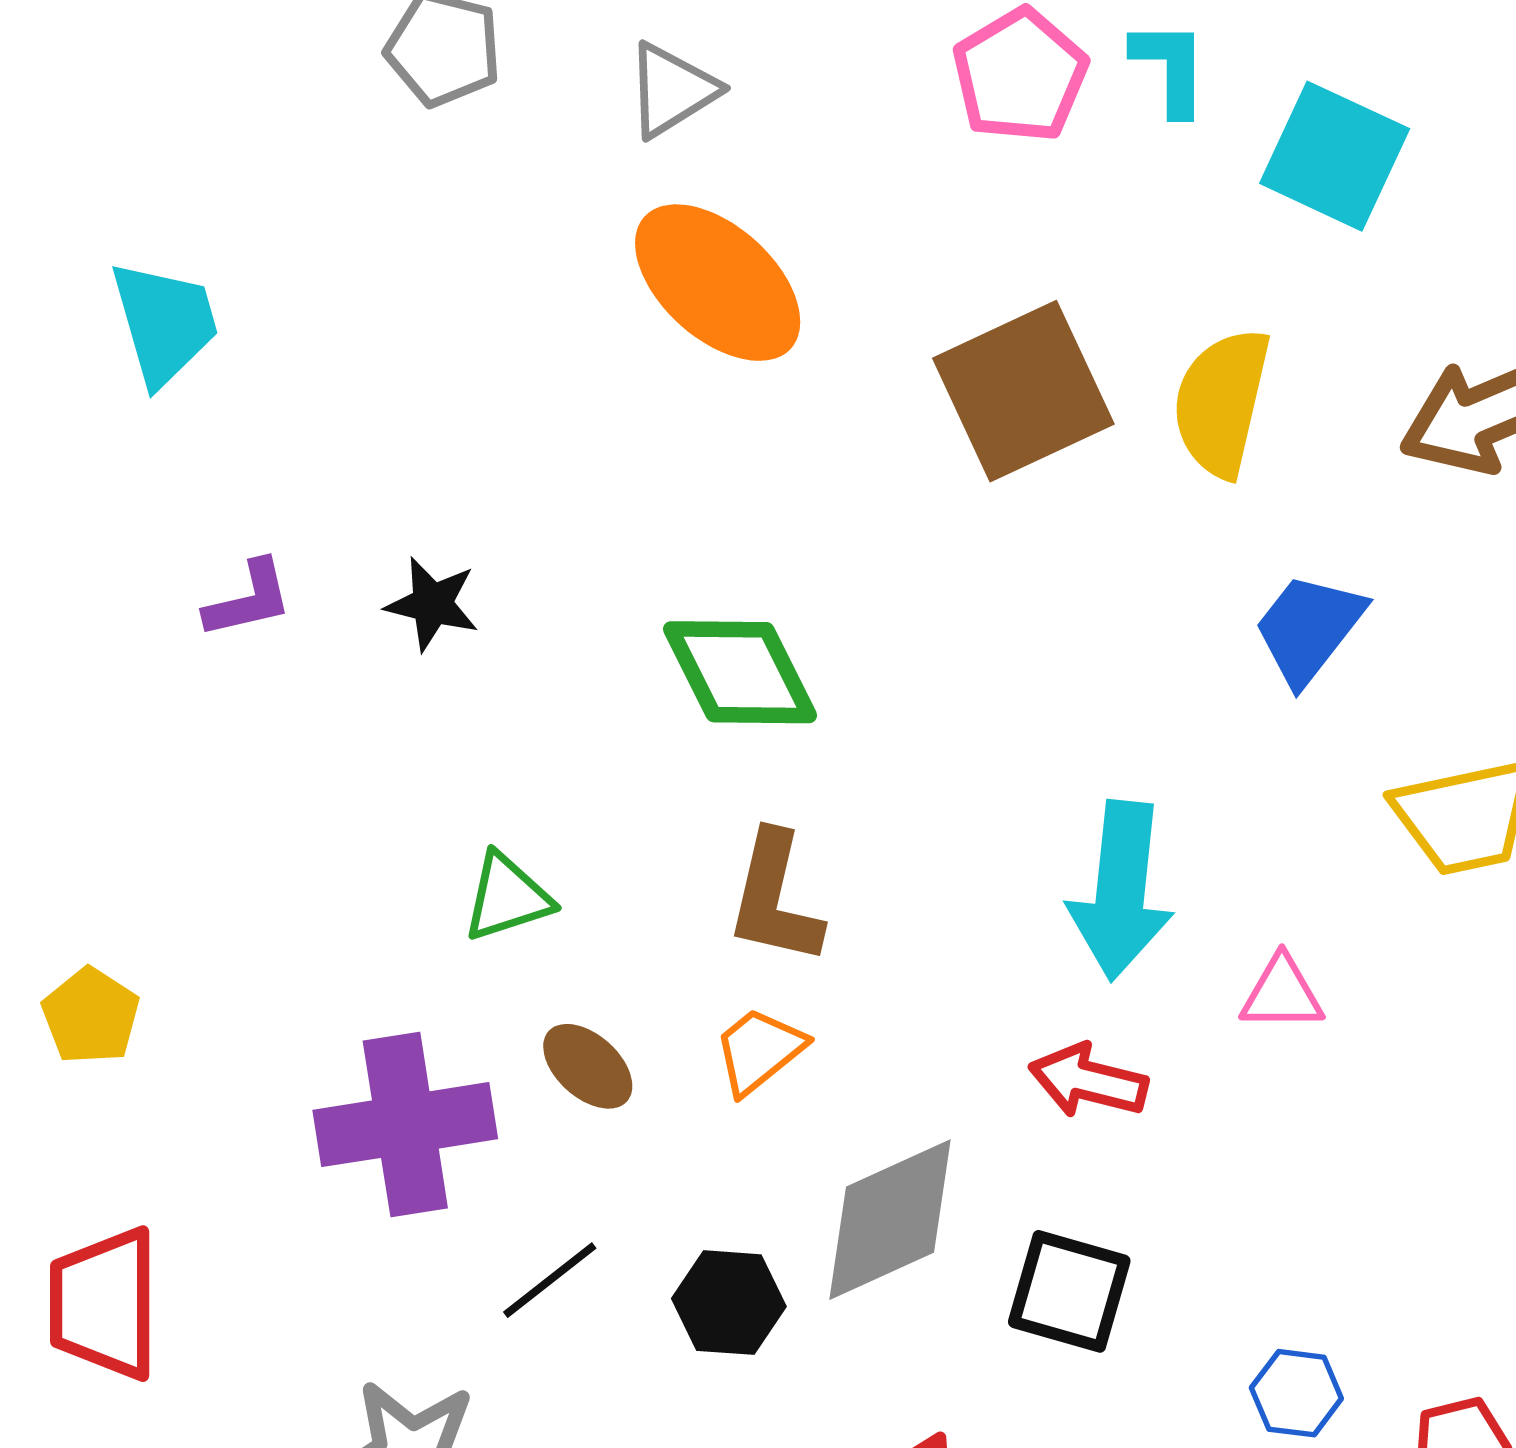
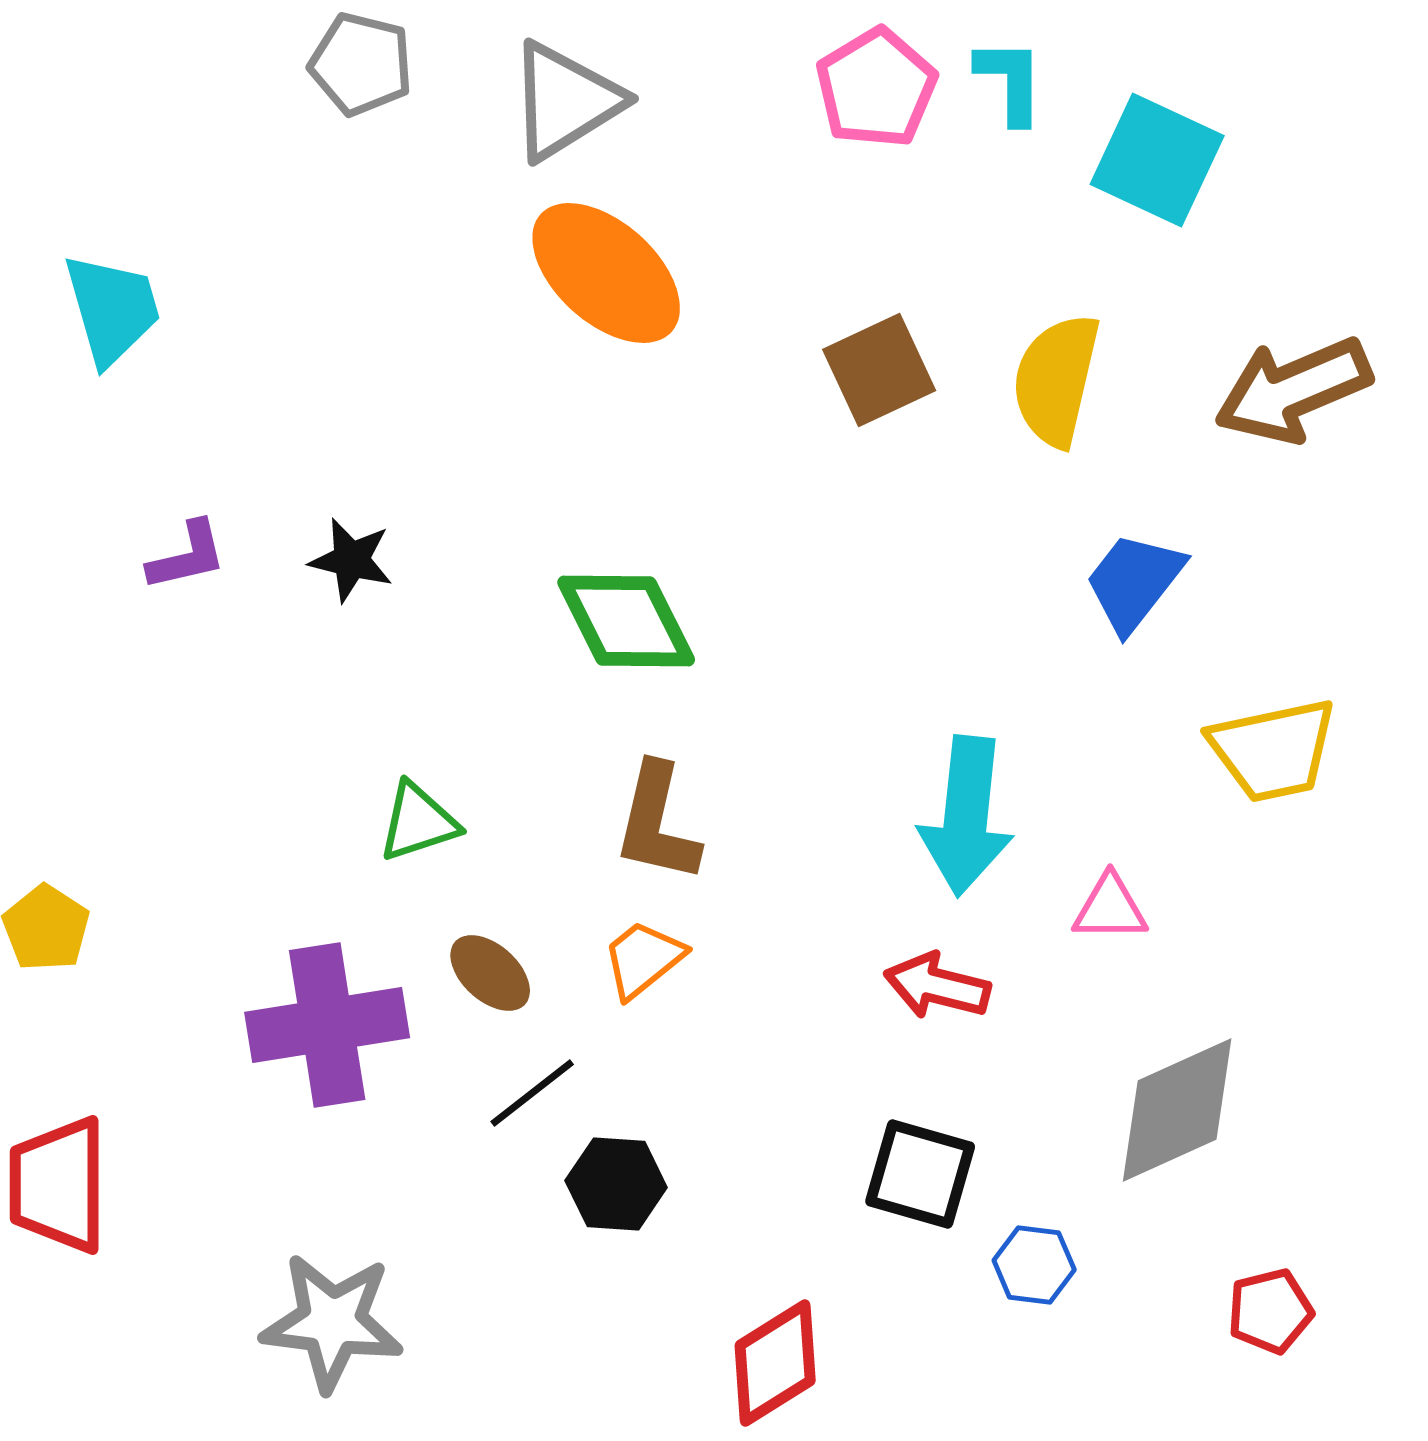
gray triangle: (672, 90) -> (565, 101), size x1.4
brown square: (1023, 391) -> (879, 370), size x0.7
gray diamond: (890, 1220) -> (1177, 1110), moved
black line: (550, 1280) -> (532, 1093), moved
blue hexagon: (1296, 1393) -> (1034, 1265), moved

